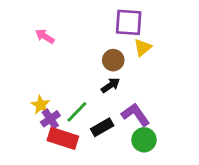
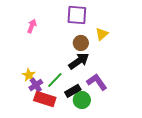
purple square: (129, 22) -> (77, 15), moved
pink arrow: (45, 36) -> (32, 26), turned 80
black arrow: (110, 85) -> (79, 61), size x1.5
green circle: (144, 140) -> (82, 100), moved

